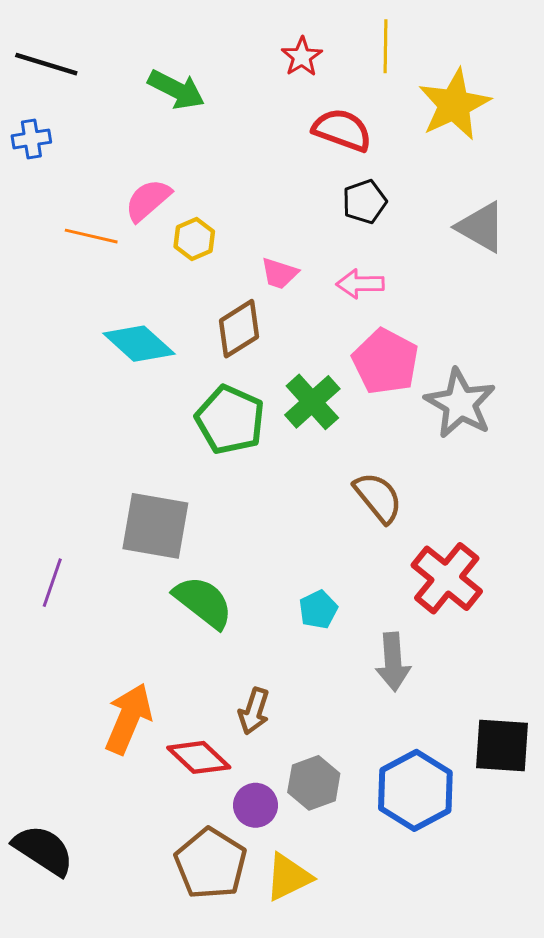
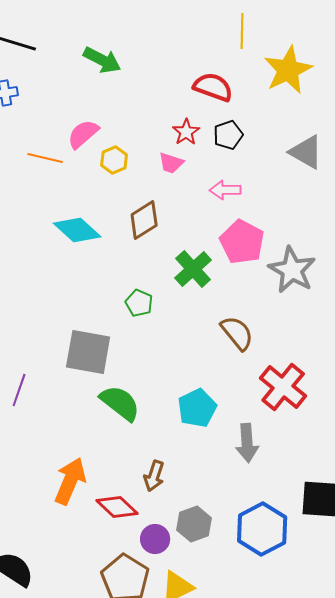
red star: (302, 57) -> (186, 132), moved
pink trapezoid: (279, 273) -> (171, 163), moved
green pentagon: (230, 420) -> (139, 303), moved, size x0.6
cyan pentagon: (318, 610) -> (197, 408), size x1.5

